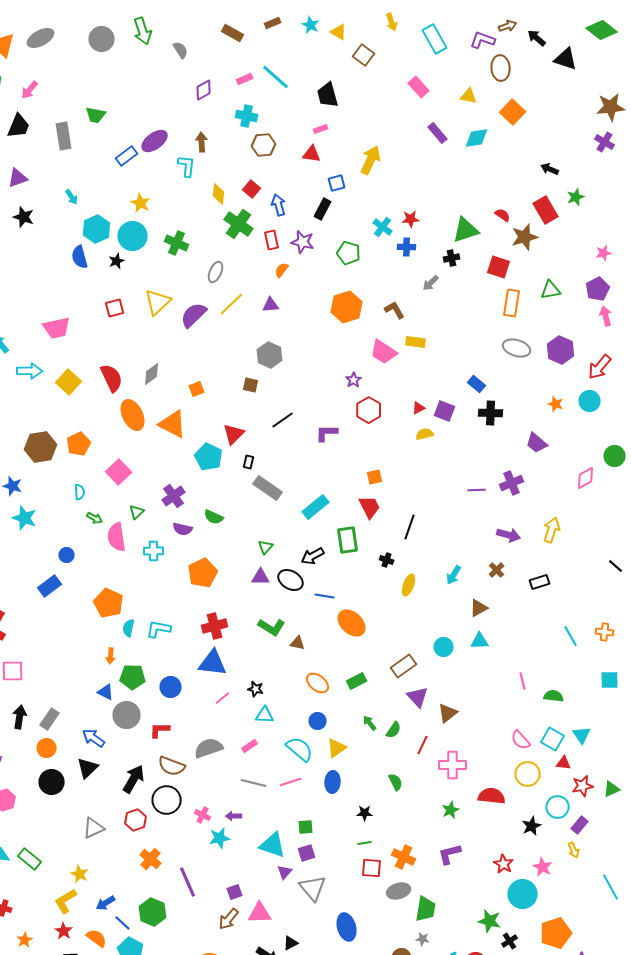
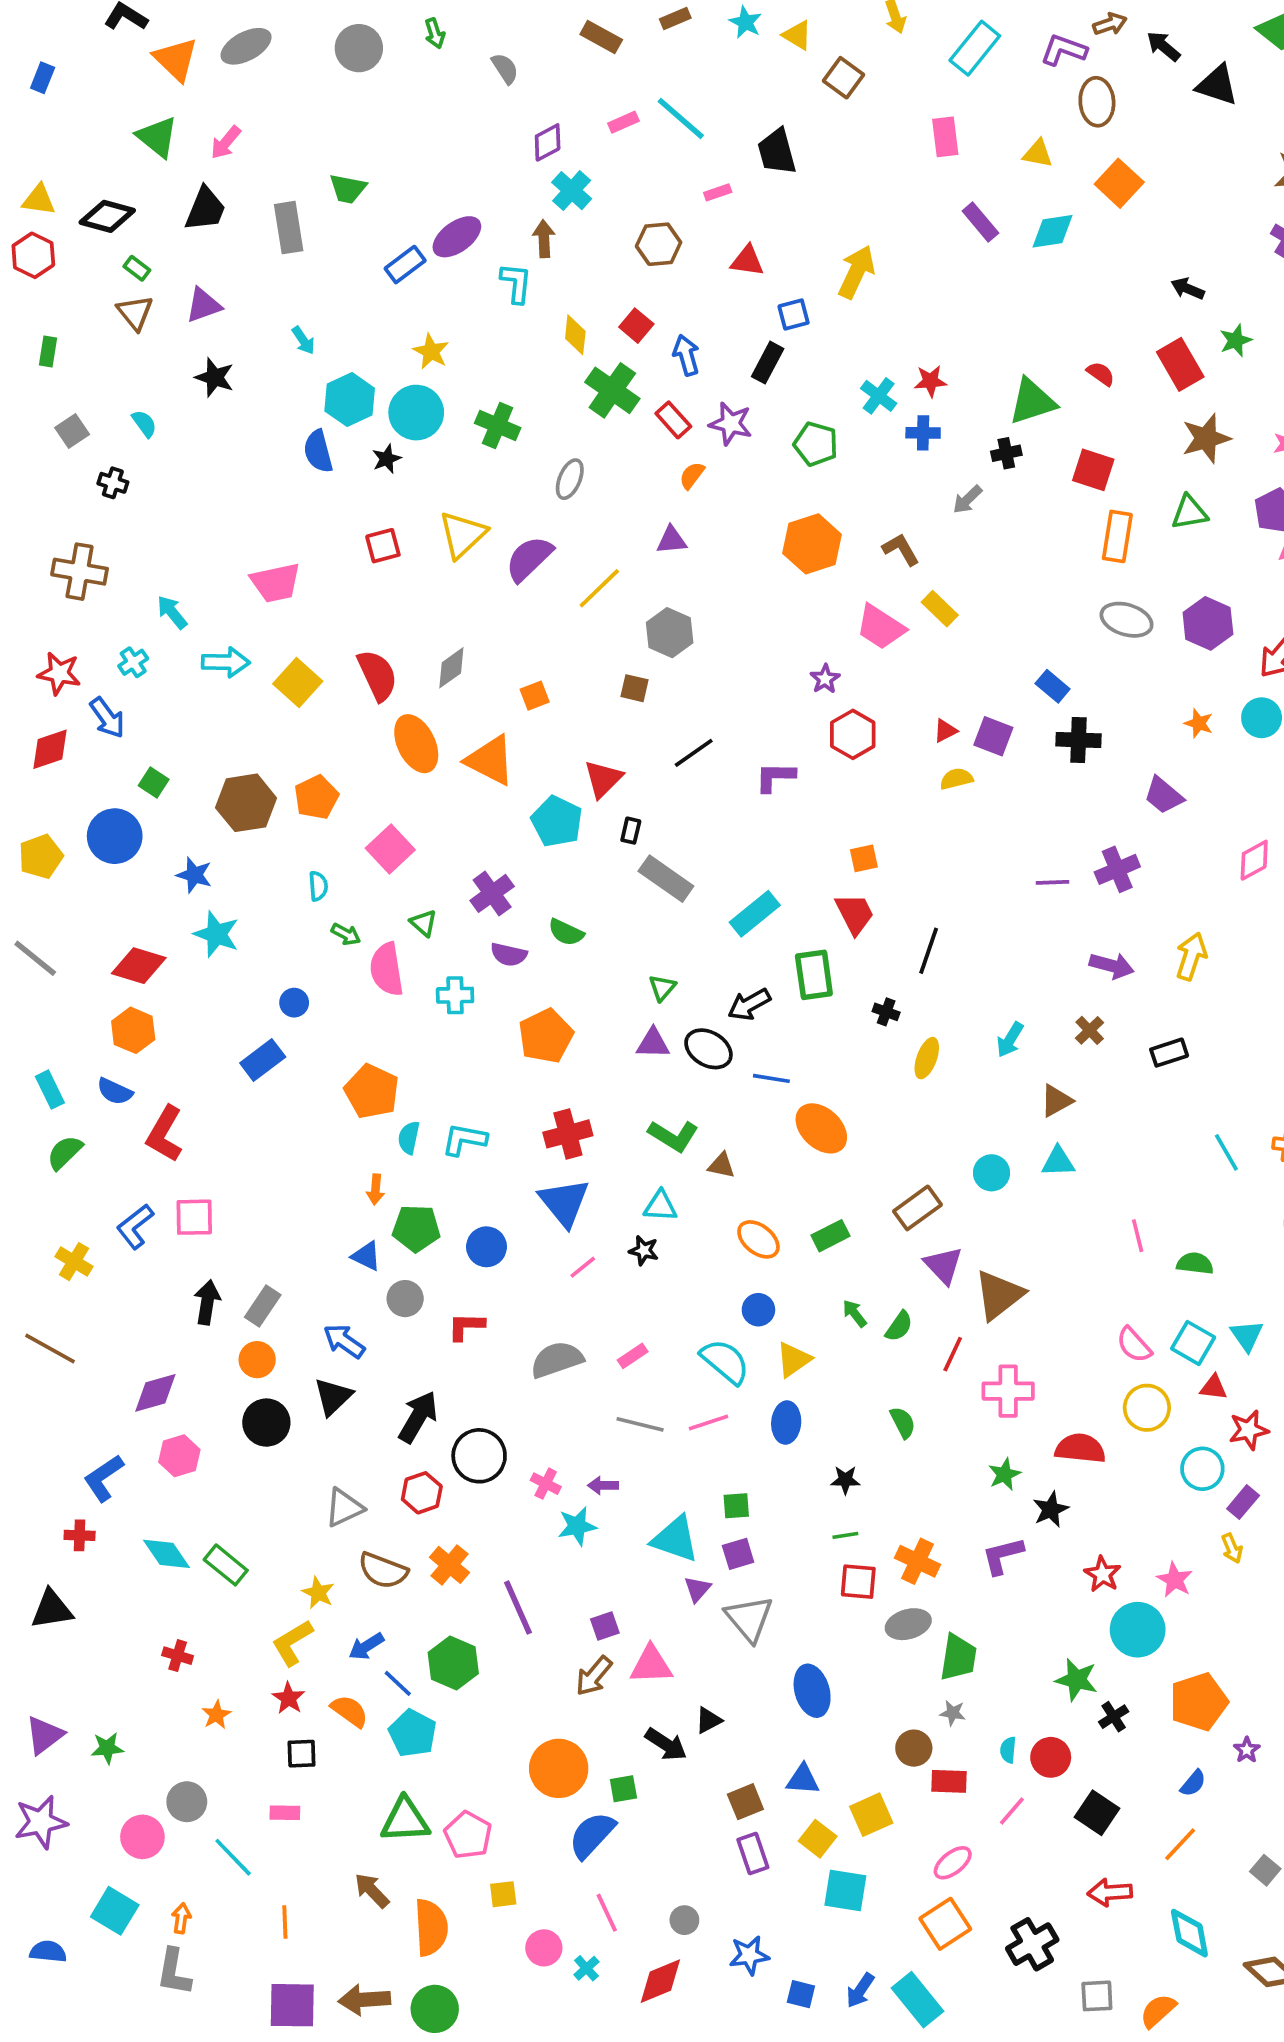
green arrow: (143, 31) -> (435, 33), size x0.6
cyan rectangle: (435, 39) -> (975, 48), turned 68
pink rectangle: (419, 87) -> (945, 137), turned 35
cyan cross: (247, 116) -> (572, 191), moved, turned 30
pink rectangle: (321, 129) -> (718, 192), moved
brown star: (525, 237) -> (1206, 438), moved
red rectangle: (272, 240) -> (673, 420), turned -30
yellow line: (232, 304) -> (599, 588), moved
yellow rectangle: (416, 342) -> (940, 609), turned 36
green triangle: (137, 512) -> (424, 923), turned -35
blue triangle: (213, 663) -> (564, 1202), turned 44
brown triangle: (448, 713) -> (999, 1295), size x1.4
gray circle: (127, 715) -> (405, 1299), size x0.7
cyan triangle: (265, 715) -> (660, 1206), moved
brown semicircle: (172, 766) -> (383, 1571), moved
black star: (532, 826) -> (1051, 1509), moved

